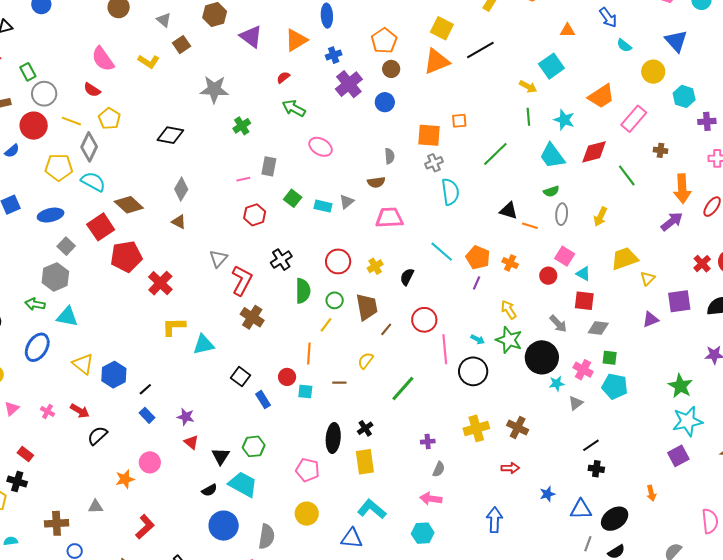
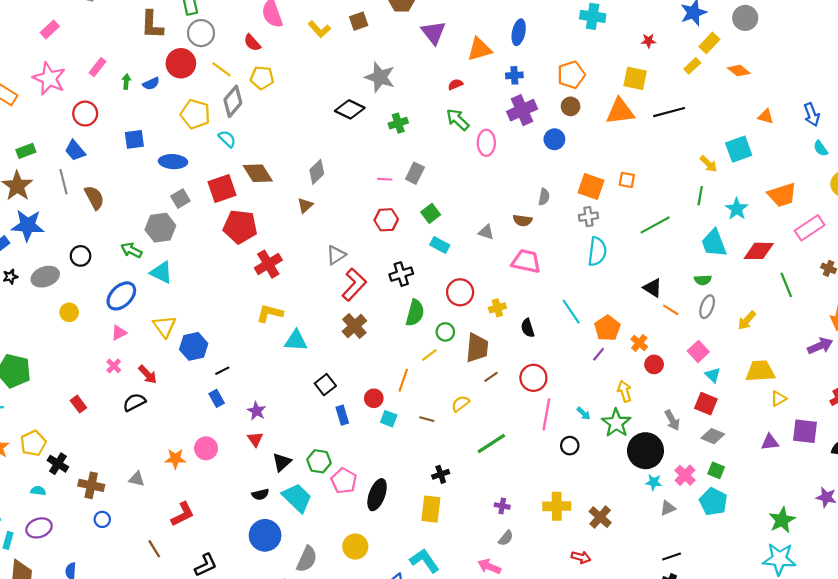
yellow square: (442, 28) -> (635, 78), turned -30
yellow pentagon: (109, 119) -> (262, 78), turned 30
black diamond: (170, 135) -> (350, 109), moved
pink ellipse: (321, 147) -> (486, 143), moved, turned 45
cyan semicircle: (93, 182) -> (227, 139), size x0.7
gray triangle: (347, 202) -> (486, 232), turned 42
cyan rectangle: (323, 206) -> (440, 245), moved
brown triangle: (179, 222) -> (305, 205), turned 35
red circle: (548, 276) -> (654, 364), moved
black semicircle: (407, 277) -> (528, 328), turned -60
black circle: (473, 371) -> (570, 446), size x0.6
pink triangle: (12, 409) -> (119, 333), moved
black semicircle: (97, 436) -> (134, 402), moved
black ellipse: (333, 438) -> (377, 495), moved
pink pentagon: (308, 470) -> (344, 481), moved
black cross: (17, 482) -> (58, 464), moved

